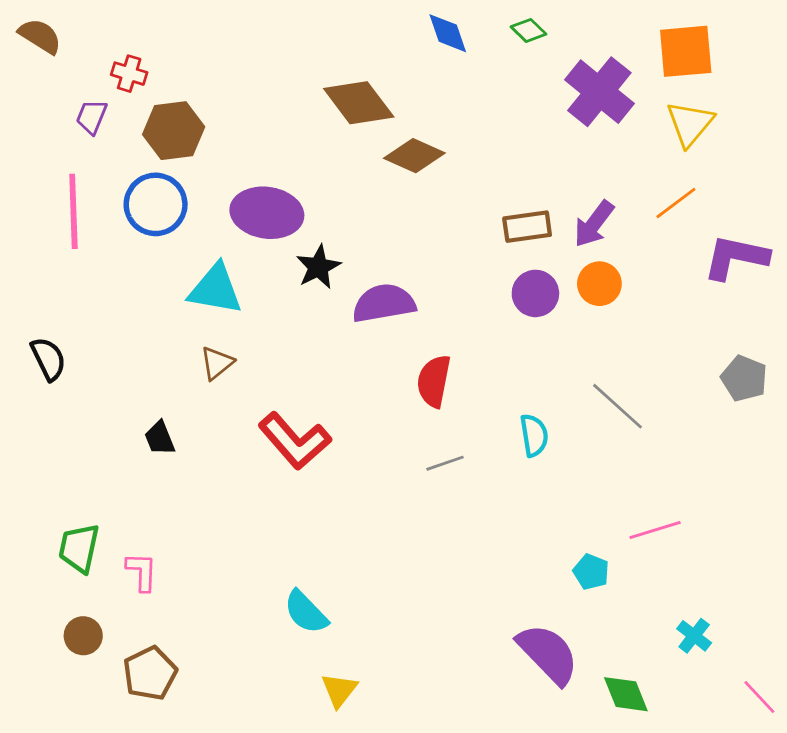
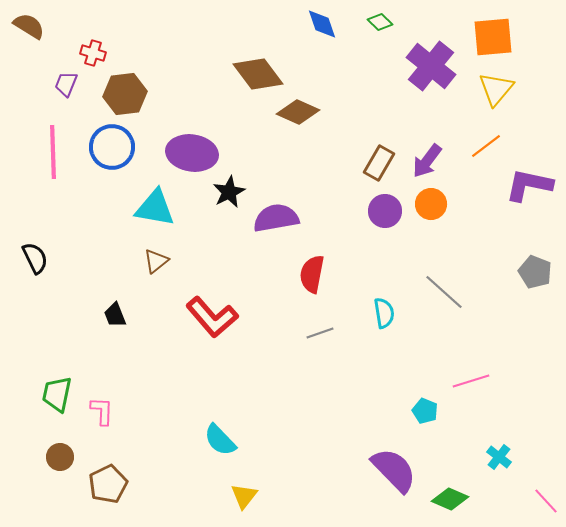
brown rectangle: (527, 227) -> (379, 163), turned -52
green diamond: (626, 694) -> (450, 499), turned -45

